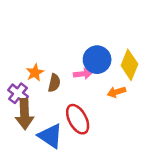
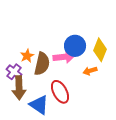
pink arrow: (83, 74) -> (64, 57), size x1.5
brown semicircle: (54, 83) -> (42, 64), size x1.6

